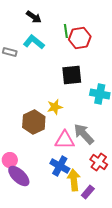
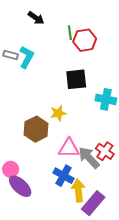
cyan L-shape: (34, 42) -> (26, 57), moved, turned 80
gray arrow: (84, 134) -> (89, 158), moved
red cross: (99, 162) -> (105, 151), moved
purple rectangle: (88, 192) -> (93, 203), size x1.6

